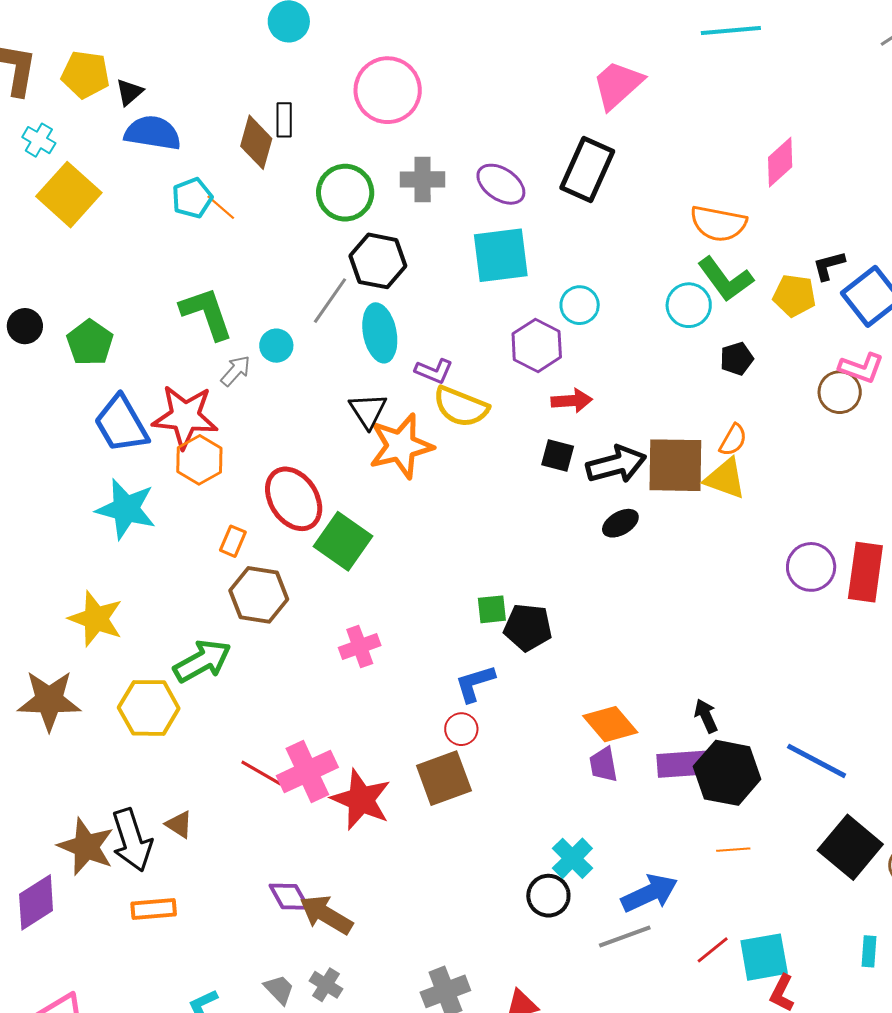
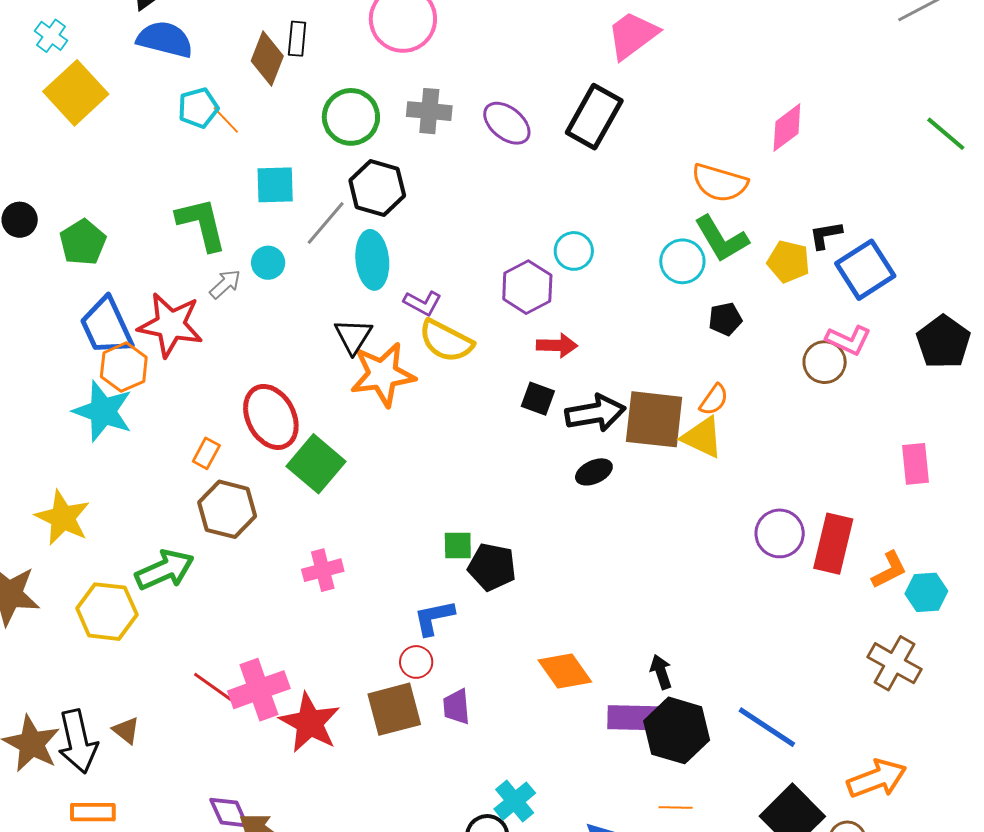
cyan square: (501, 255) -> (275, 185), moved, size x0.7
orange hexagon: (199, 460) -> (124, 367), moved
purple trapezoid: (603, 764) -> (456, 707), moved

